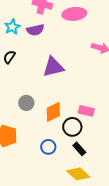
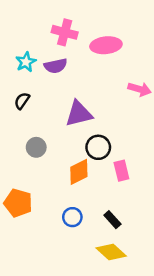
gray circle: (26, 103) -> (36, 147), moved
pink rectangle: (86, 111) -> (121, 171), turned 63
black circle: (72, 127) -> (98, 147), moved

